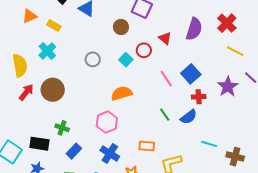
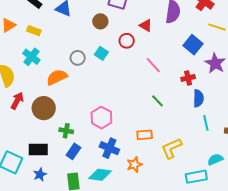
cyan square: (126, 60) -> (101, 53), moved
blue square: (191, 74) -> (193, 45), moved
brown circle: (53, 90) -> (44, 108), moved
orange semicircle: (122, 93) -> (57, 77), moved
blue semicircle: (189, 117) -> (198, 98), moved, turned -42
green cross: (62, 128) -> (66, 131), moved
cyan line: (209, 144) -> (206, 123), turned 70

